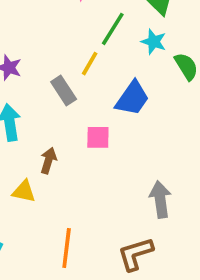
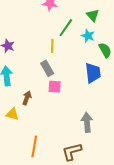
yellow line: (90, 64) -> (52, 46), turned -32
gray rectangle: (64, 91) -> (47, 68), moved
blue trapezoid: (132, 98) -> (93, 73), moved, turned -45

